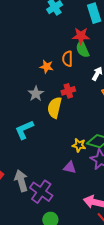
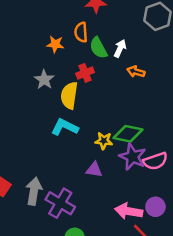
green semicircle: (83, 49) -> (98, 48), moved
cyan L-shape: (24, 130) -> (65, 127), moved, turned 55
gray arrow: (21, 181) -> (34, 191), turned 30

